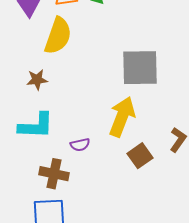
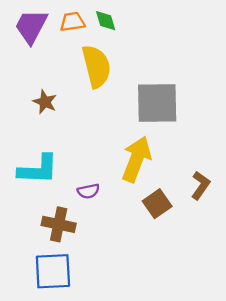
yellow semicircle: (58, 36) -> (96, 66), moved, turned -33
brown star: (37, 80) -> (45, 102), moved, turned 30

